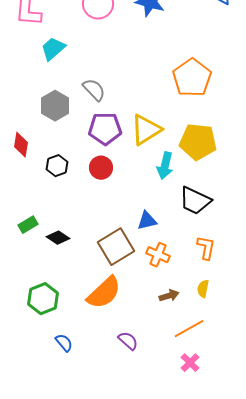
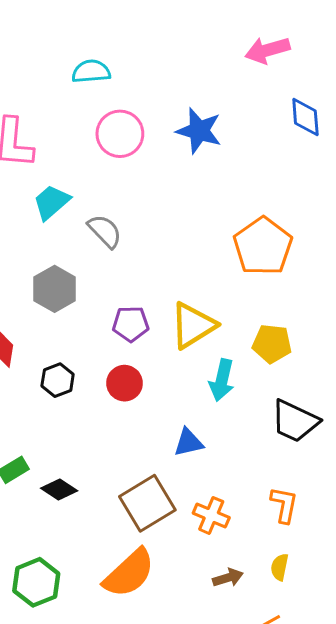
gray semicircle: (94, 90) -> (105, 231), moved
purple pentagon: (105, 129) -> (131, 324), size x0.7
yellow pentagon: (198, 142) -> (272, 344), size x0.7
black trapezoid: (195, 201) -> (295, 421), moved
blue triangle: (147, 221) -> (188, 442), moved

